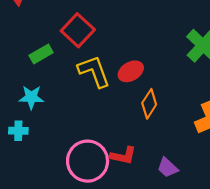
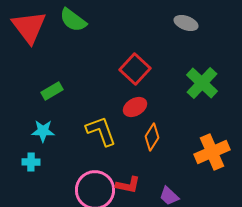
red square: (78, 30) -> (135, 69), moved
yellow L-shape: (94, 71) -> (101, 131), moved

